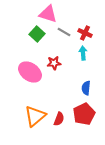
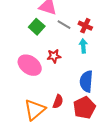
blue semicircle: (86, 88) -> (86, 81), size x1.5
red semicircle: (59, 119) -> (58, 102), moved

